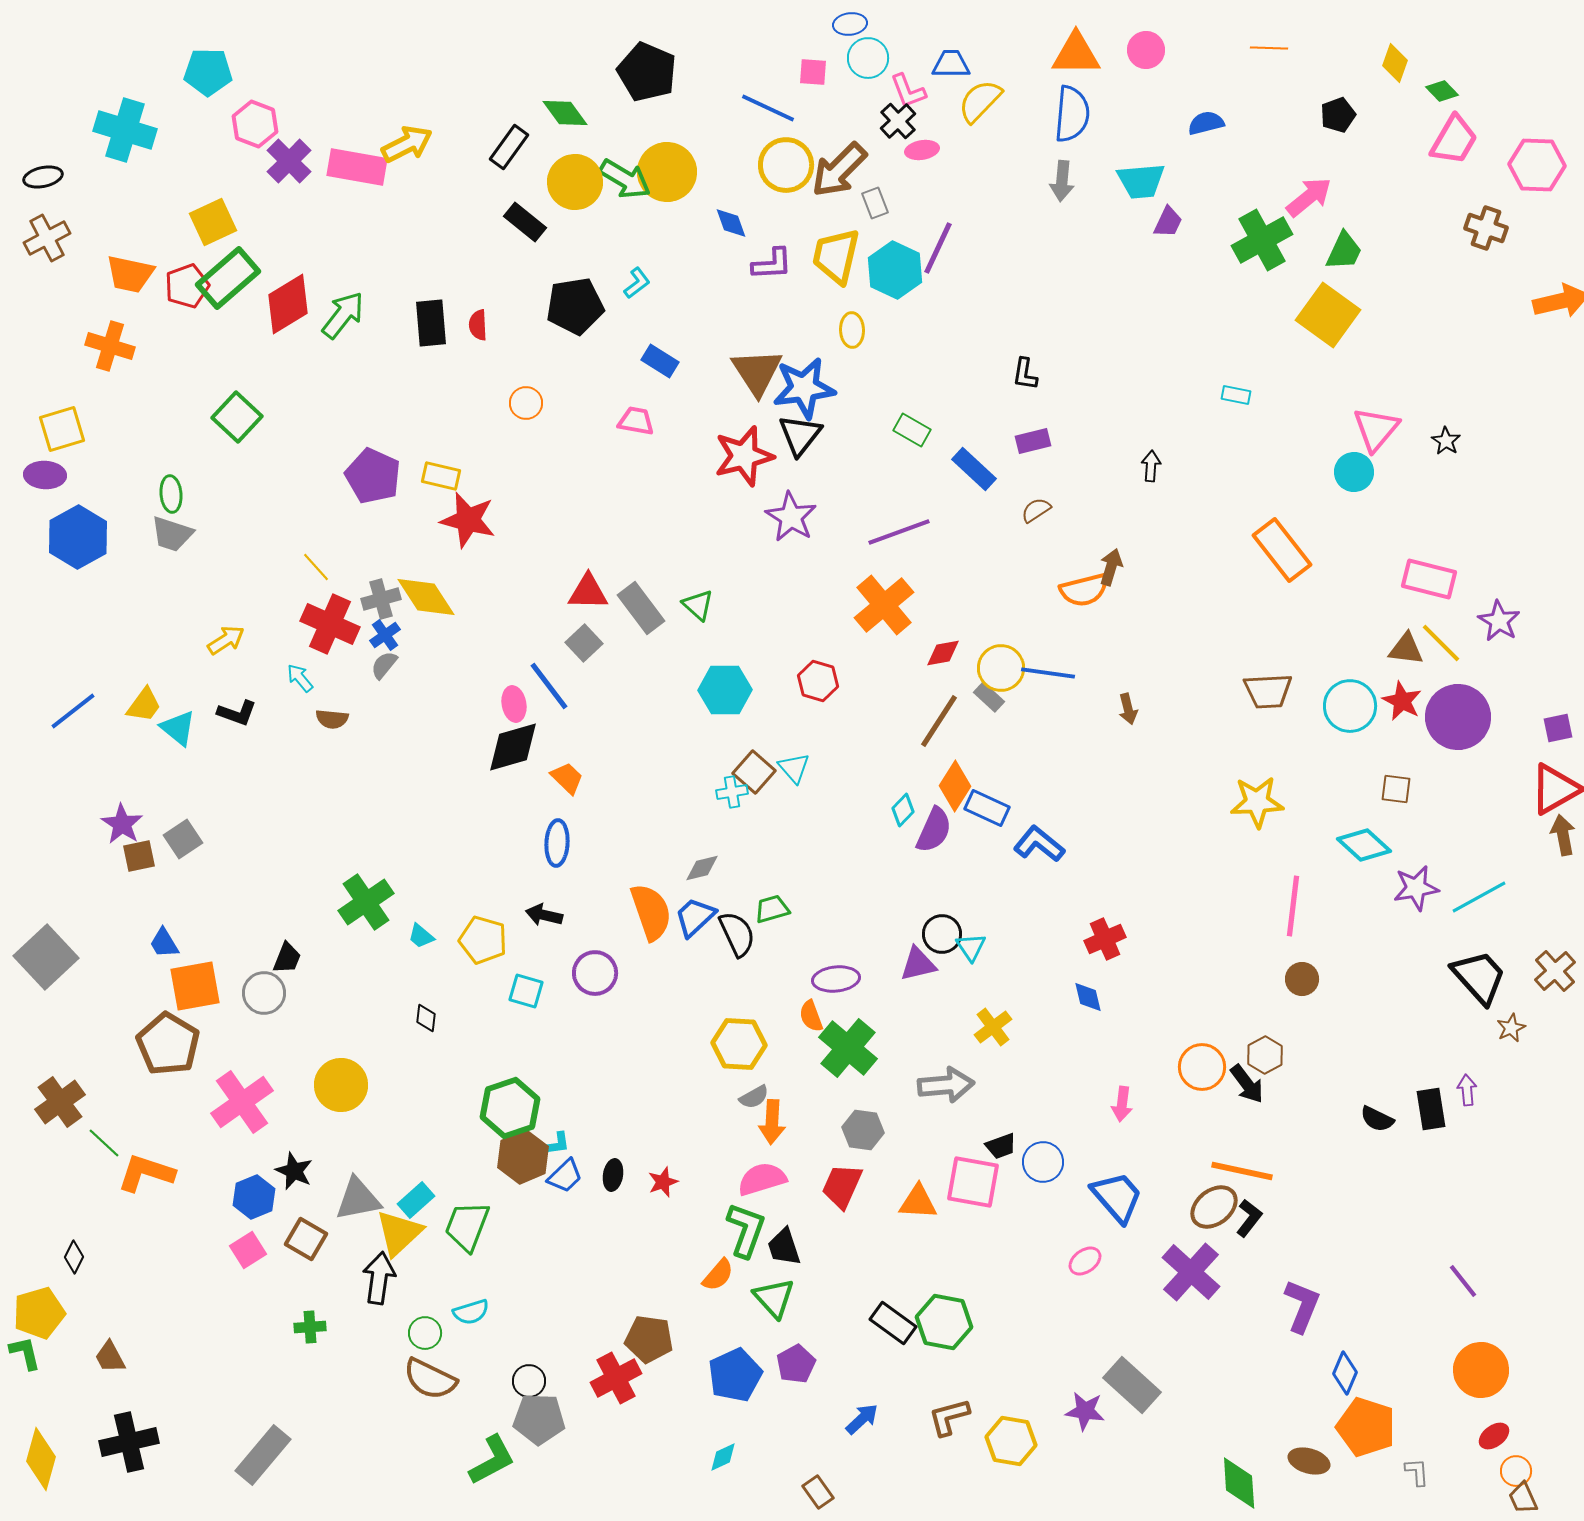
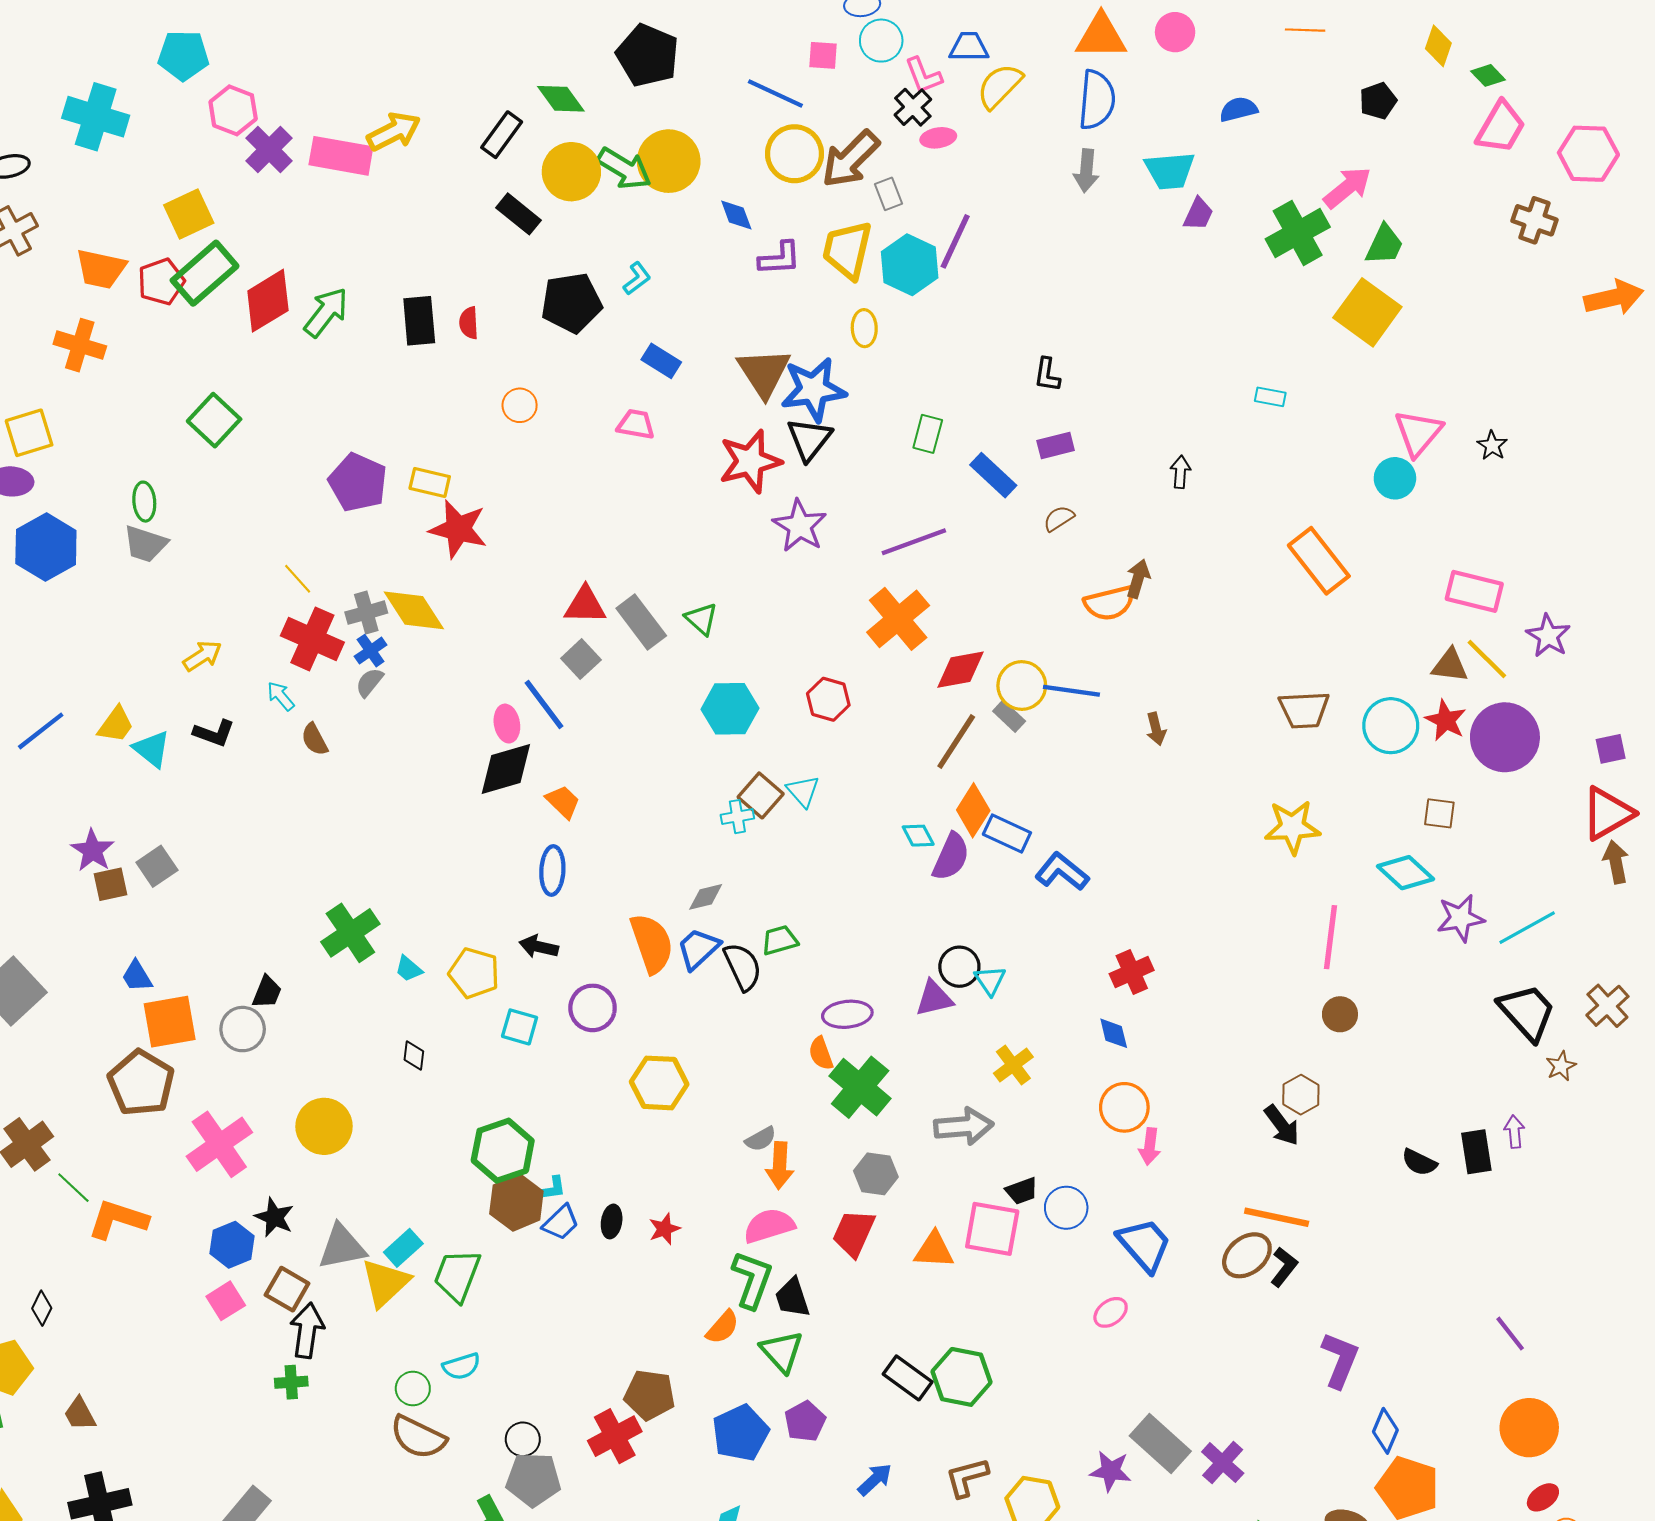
green rectangle: (912, 430) -> (928, 434), turned 75
red diamond: (943, 653) -> (960, 670), size x1.4
brown semicircle: (332, 719) -> (314, 739), turned 56
cyan diamond: (903, 810) -> (918, 836), turned -72
yellow hexagon: (739, 1044) -> (659, 1083), moved
orange circle: (1202, 1067) -> (1124, 1107), moved
purple cross: (1191, 1272) -> (1223, 1463), moved, size x0.7
black arrow: (379, 1278) -> (307, 1330), moved

